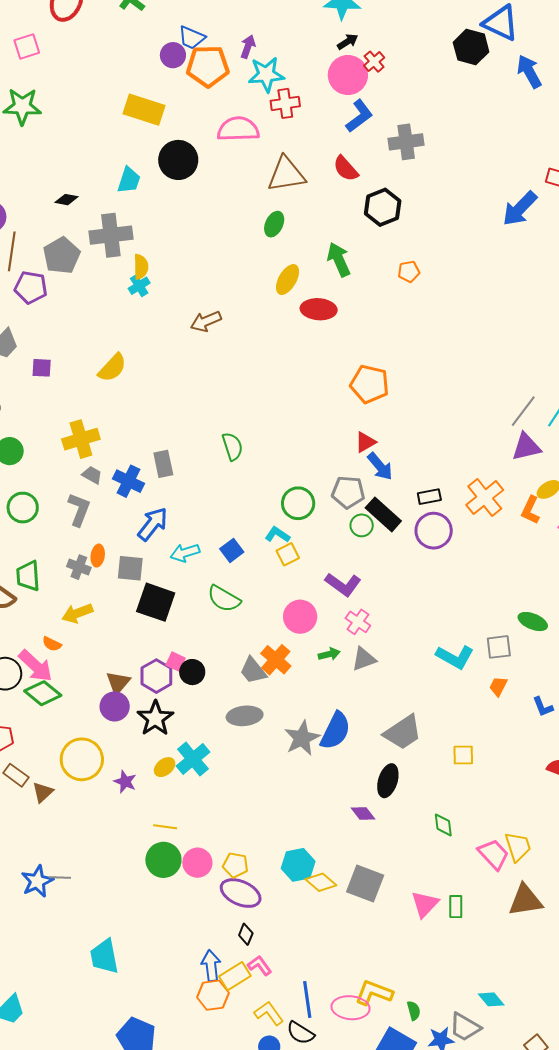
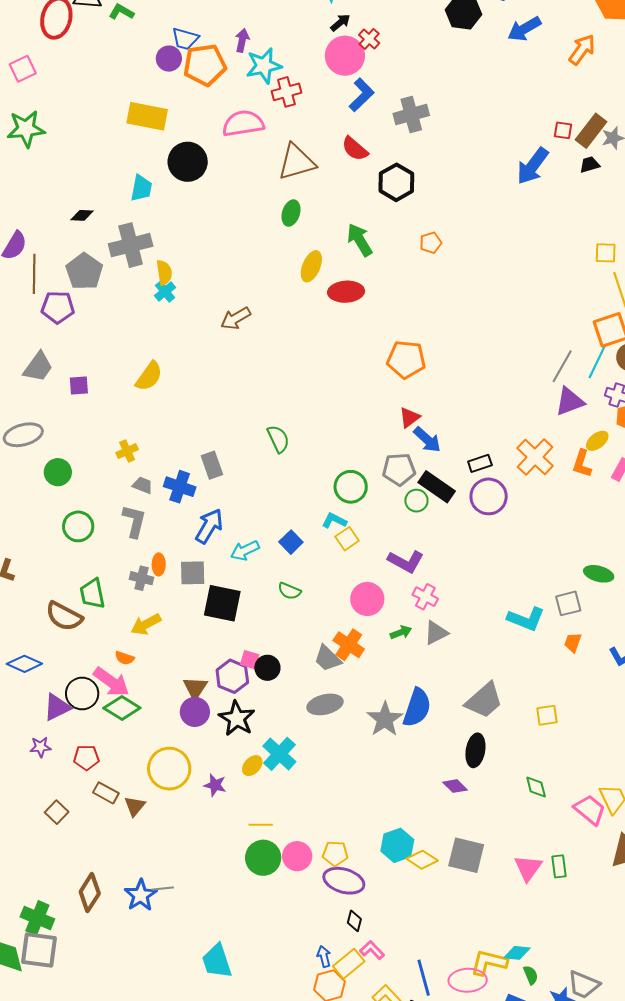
blue arrow: (529, 72) -> (524, 29), turned -84
yellow cross: (81, 439) -> (127, 451), size x0.6
green semicircle: (224, 599) -> (289, 591), size x0.7
blue arrow: (211, 966) -> (324, 956), size x0.7
cyan diamond: (491, 999) -> (517, 953), moved, turned -36

